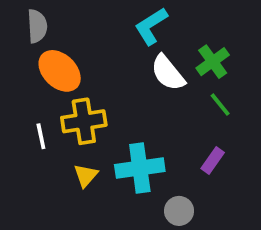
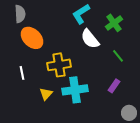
green cross: (213, 62) -> (114, 23), moved
yellow cross: (84, 121) -> (59, 65), moved
gray circle: (179, 211) -> (129, 113), moved

